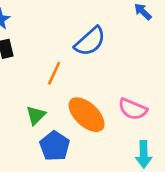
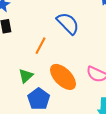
blue semicircle: (90, 41) -> (68, 23), turned -95

